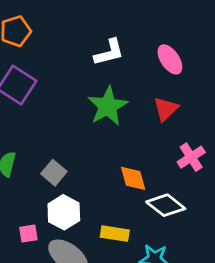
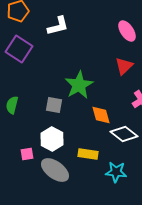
white L-shape: (109, 52) -> (58, 26), moved
green star: (108, 106) -> (79, 85), moved
gray square: (54, 173) -> (54, 105), moved, turned -30

